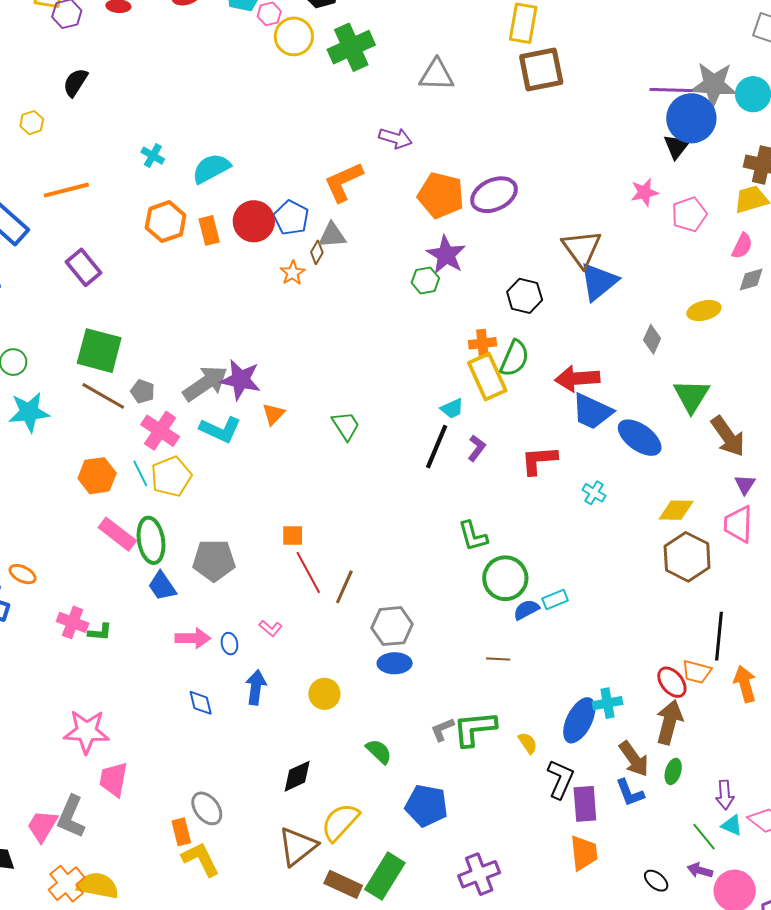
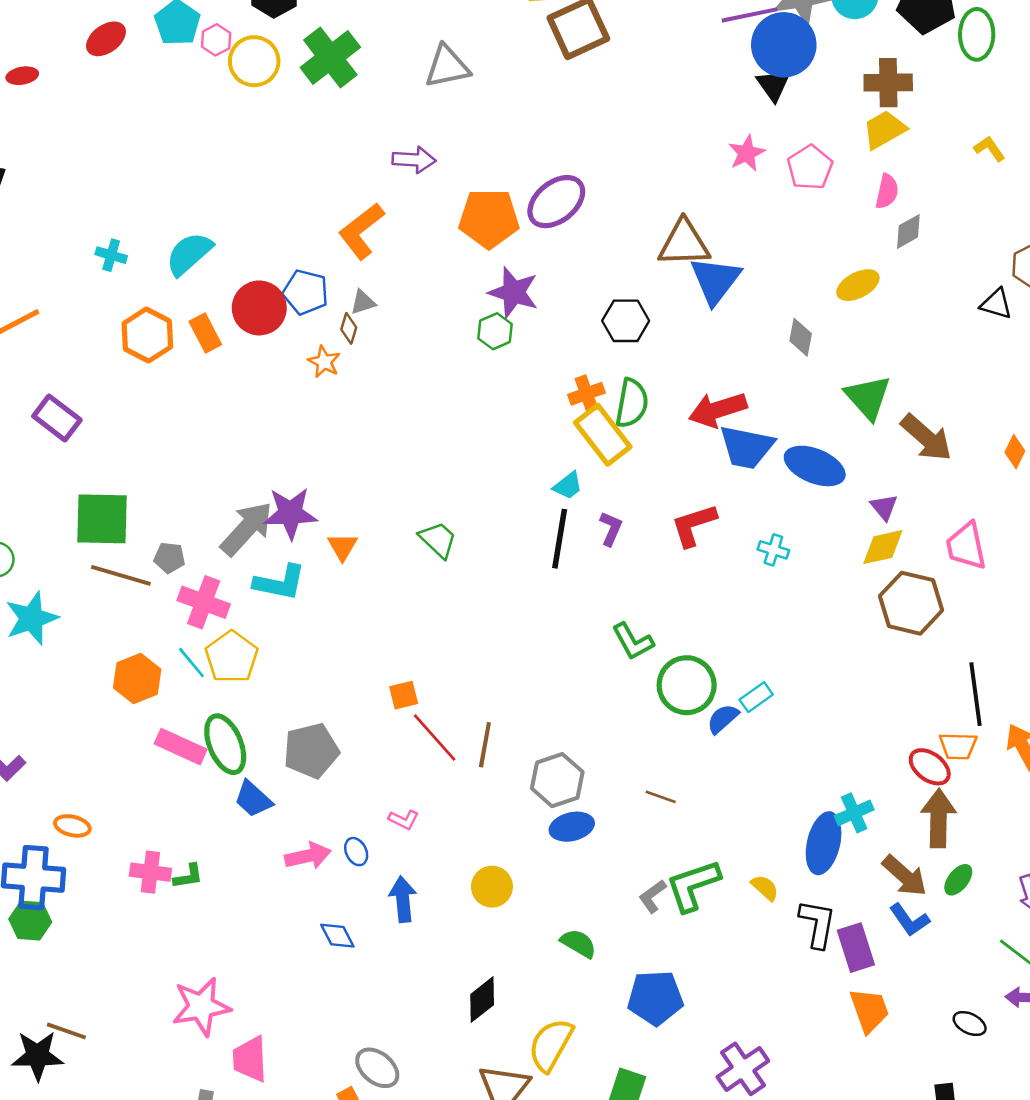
gray triangle: (332, 235) -> (363, 302), size x0.7
brown triangle: (582, 248) -> (684, 243), turned -42
purple triangle: (745, 485) -> (884, 507), moved
brown line: (498, 659) -> (661, 797), moved, turned 30
green ellipse: (673, 771) -> (958, 880), turned 35

